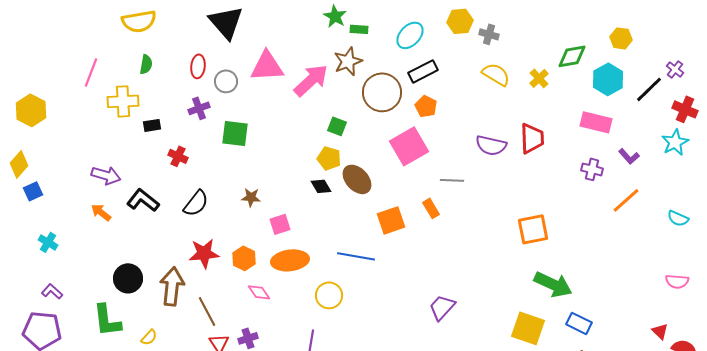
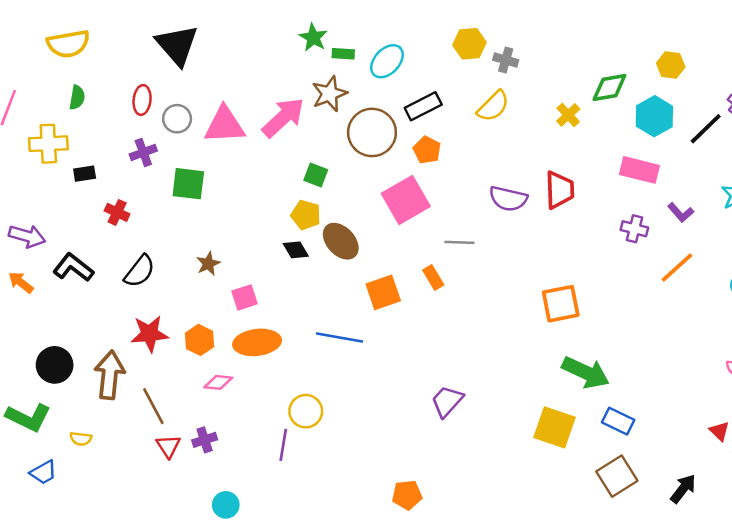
cyan ellipse: (410, 35) -> (387, 61), moved
pink triangle: (267, 66) -> (225, 125), moved
yellow semicircle: (496, 74) -> (493, 106), moved, turned 104
brown star: (251, 197) -> (208, 264), turned -30
pink diamond: (259, 292) -> (218, 382), turned -50
yellow circle: (329, 295) -> (306, 411), moved
green L-shape: (107, 320) -> (28, 417), turned -57
yellow semicircle: (149, 337) -> (81, 439), turned 54

